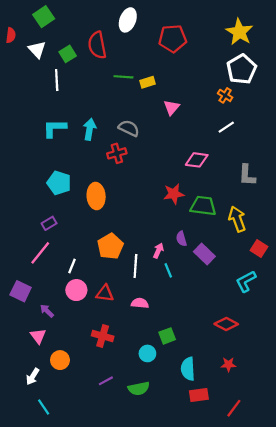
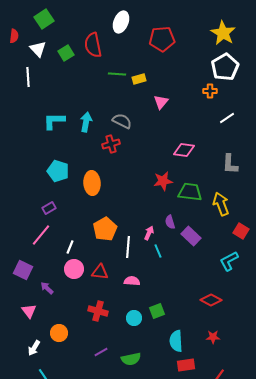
white line: (57, 80) -> (28, 77), moved
orange cross: (225, 95) -> (210, 91), turned -32
white line: (226, 127) -> (227, 118), moved
pink triangle: (38, 336) -> (29, 311), moved
cyan circle: (147, 353) -> (134, 318), moved

